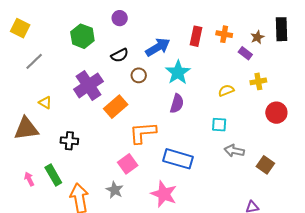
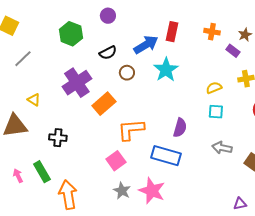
red rectangle: (196, 36) -> (172, 32), moved
purple semicircle: (177, 104) -> (180, 128), moved
cyan square: (219, 125) -> (216, 112), moved
gray star: (115, 190) -> (122, 191), moved

